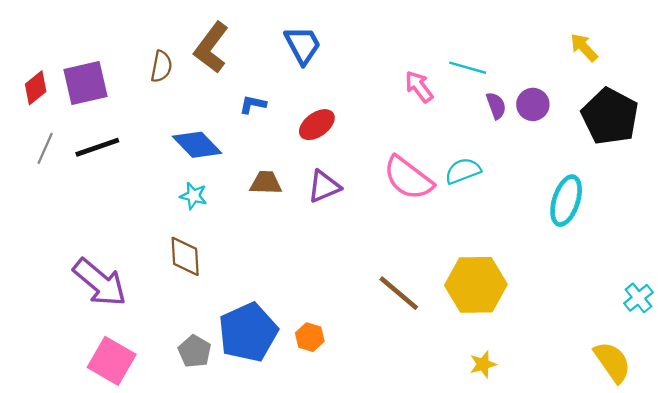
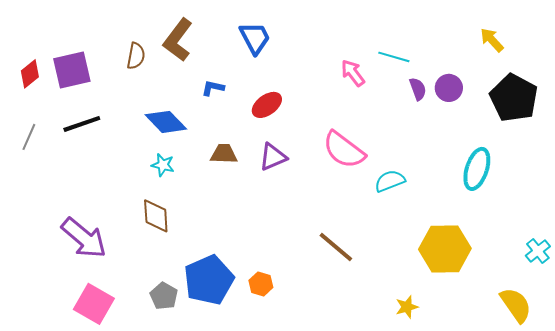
gray line: (45, 148) -> (29, 137), moved
cyan semicircle: (463, 171) -> (390, 181), moved
yellow hexagon: (476, 285) -> (445, 249), moved

